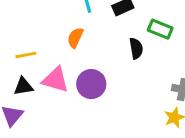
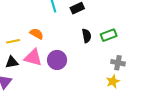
green rectangle: (160, 29) -> (109, 35), moved, turned -42
orange semicircle: (75, 38) -> (37, 34), moved, turned 96

